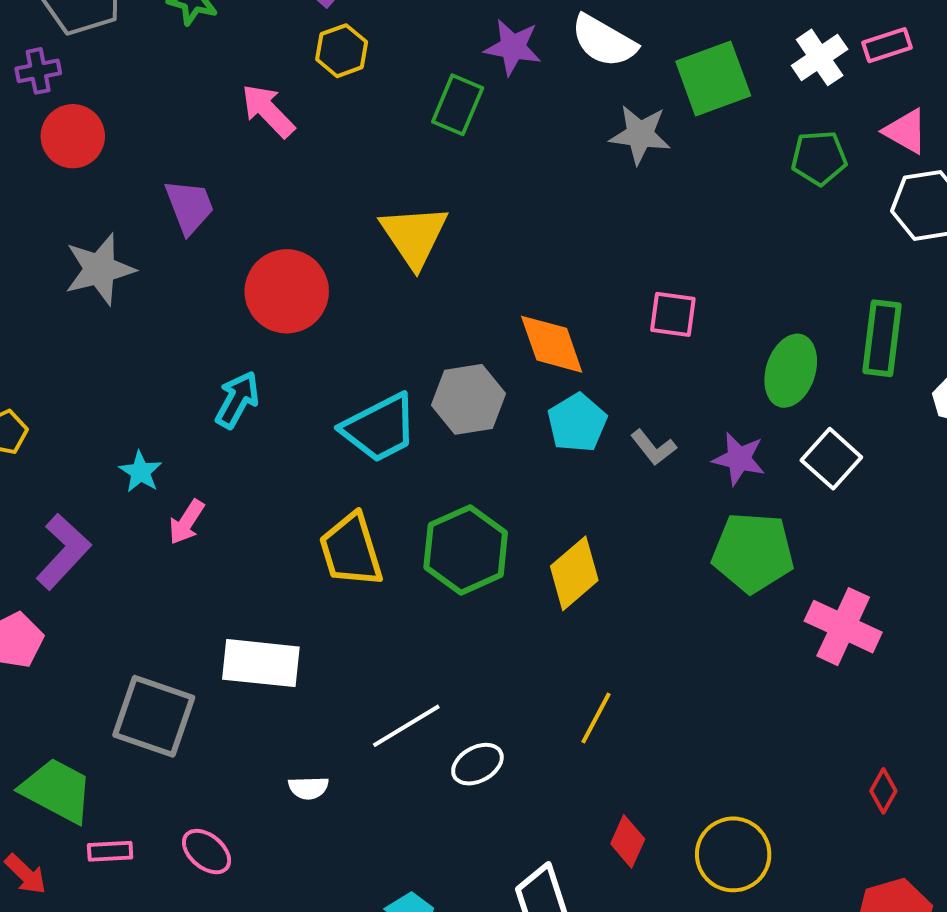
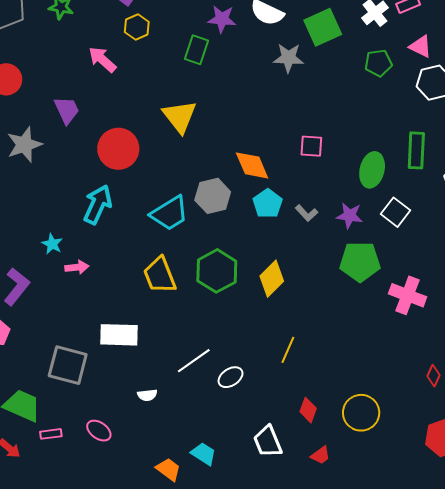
cyan arrow: (237, 400) -> (98, 205), size x1.4
pink arrow: (187, 522) -> (77, 267), turned -125

